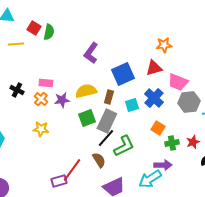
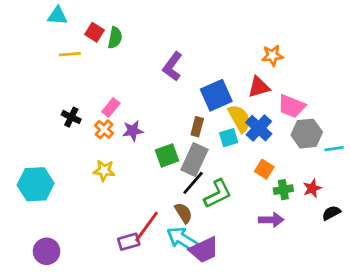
pink rectangle: (46, 83) -> (111, 108), turned -56
yellow semicircle: (86, 91) -> (240, 118), moved, turned 75
cyan arrow: (150, 179) -> (182, 239), moved, turned 65

